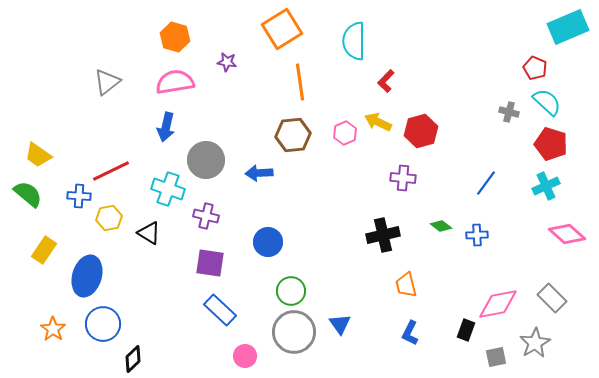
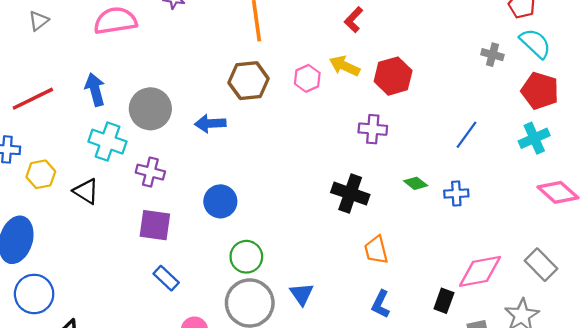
gray triangle: (107, 82) -> (39, 21), size x0.7
blue arrow: (166, 127) -> (95, 90), moved, turned 152
red line: (111, 171) -> (33, 99), moved
black cross: (383, 235) -> (350, 193), turned 32
blue rectangle: (220, 310) -> (166, 278), size x0.7

